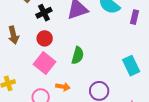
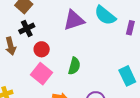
black cross: (44, 13) -> (27, 29), moved

